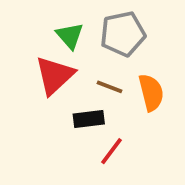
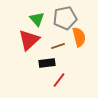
brown line: (110, 87) -> (58, 46), turned -40
orange semicircle: (151, 92) -> (79, 37), moved

